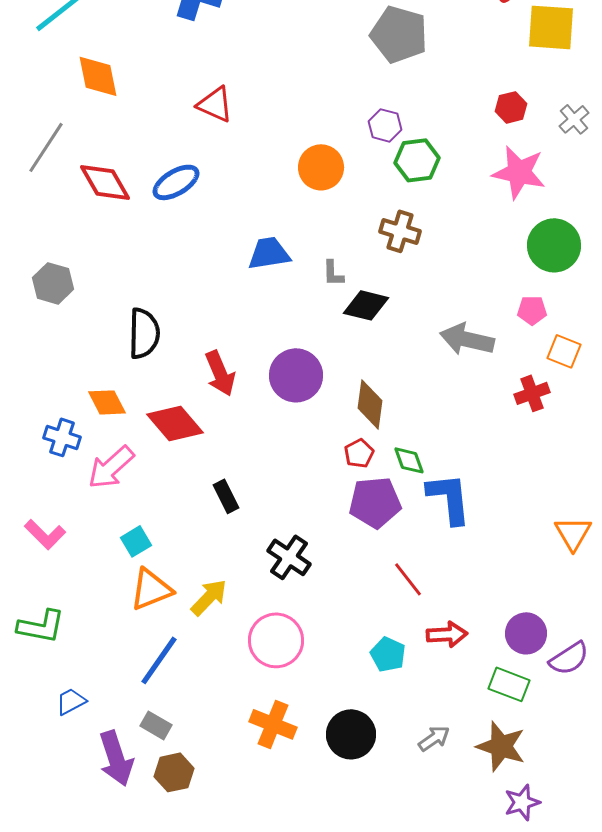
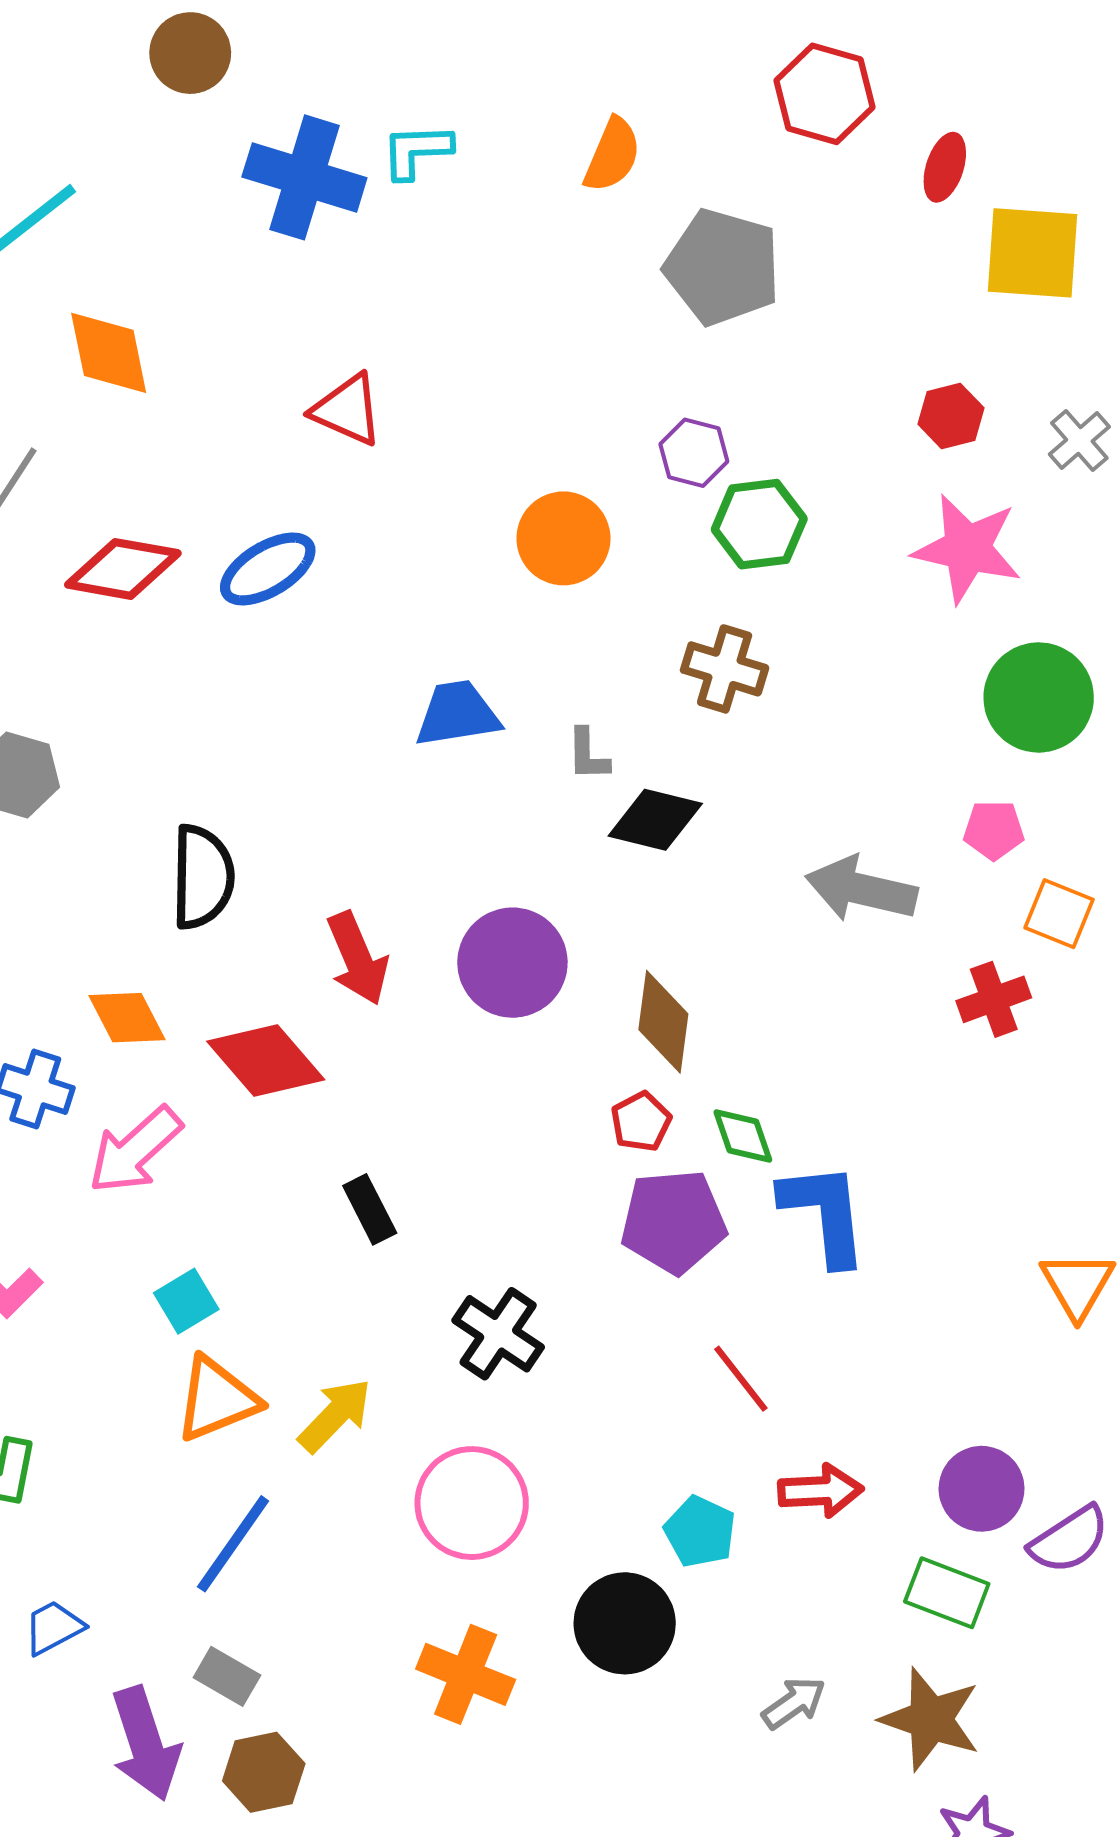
red diamond: (105, 182) -> (123, 569), turned -50
black circle: (351, 734) -> (625, 1623), moved

